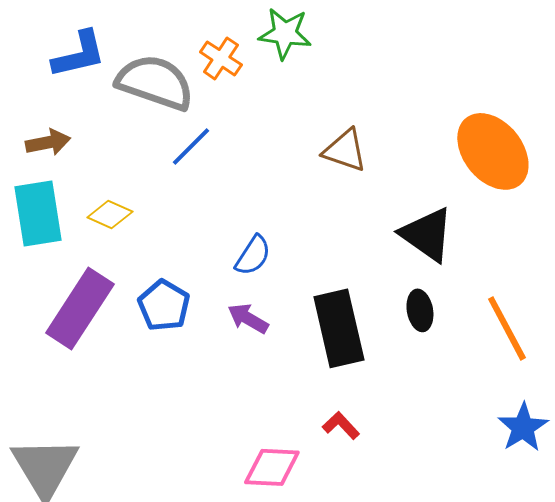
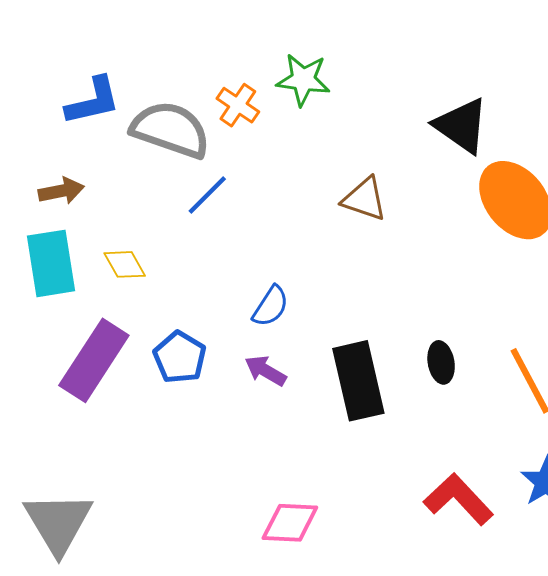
yellow diamond: (110, 214) -> (125, 264), turned 36
black triangle: (427, 234) -> (461, 126), moved
red L-shape: (341, 425) -> (458, 499), moved, size x1.8

